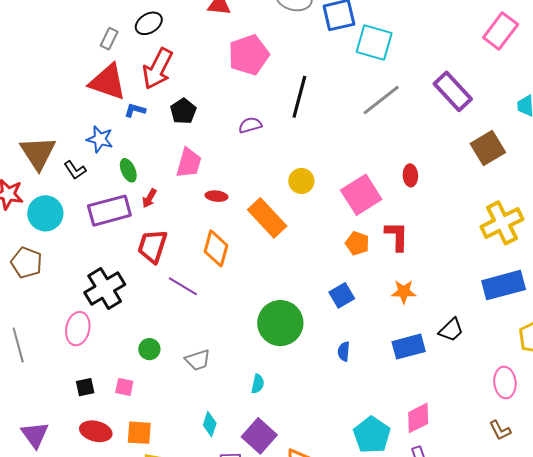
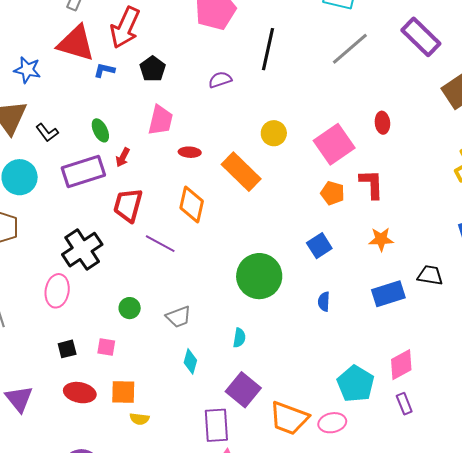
blue star: (100, 139) -> (27, 70), moved
black trapezoid: (451, 330) -> (430, 275), turned -124
cyan diamond: (210, 424) -> (190, 361), moved

